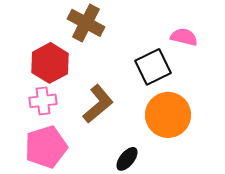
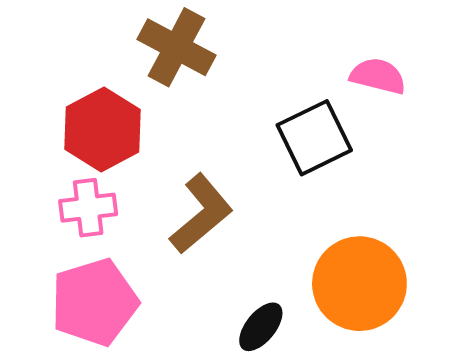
orange circle: (168, 115) -> (359, 284), moved

